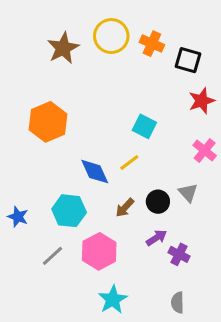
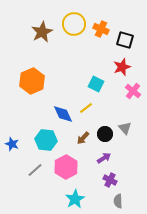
red star: (202, 101) -> (122, 67), moved
pink cross: (205, 150) -> (133, 91), moved
purple cross: (179, 254) -> (110, 180), moved

